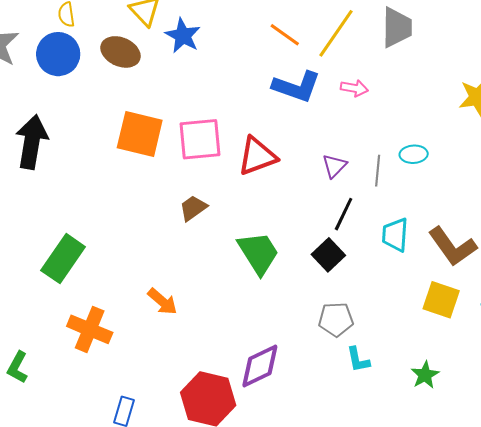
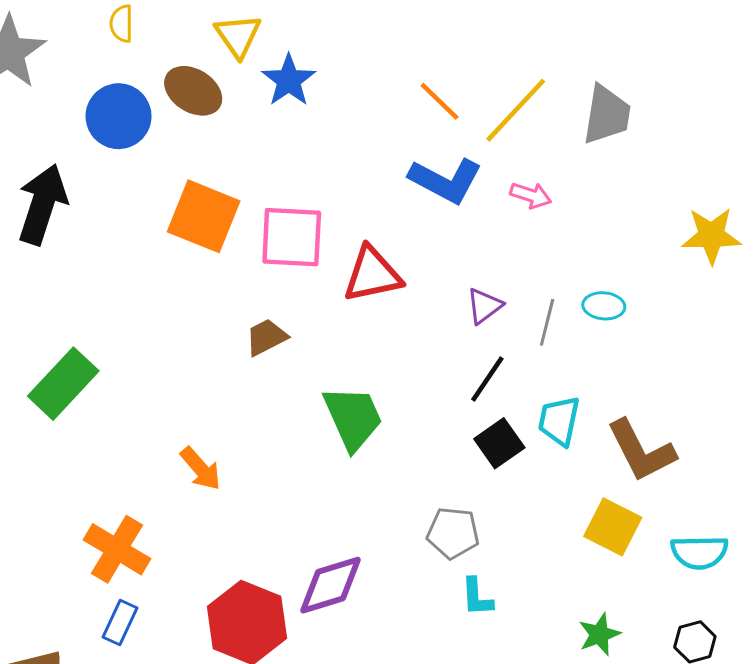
blue circle: (58, 54) -> (119, 116), moved
black square: (328, 255) -> (499, 443), moved
orange cross: (90, 329) -> (117, 549), moved
green star: (425, 375) -> (599, 634), moved

